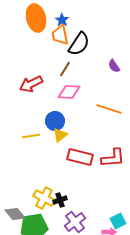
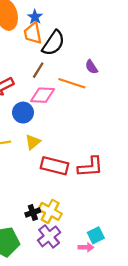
orange line: (109, 109) -> (72, 83), moved
blue circle: (55, 121) -> (23, 113), moved
yellow cross: (44, 198) -> (50, 211), moved

